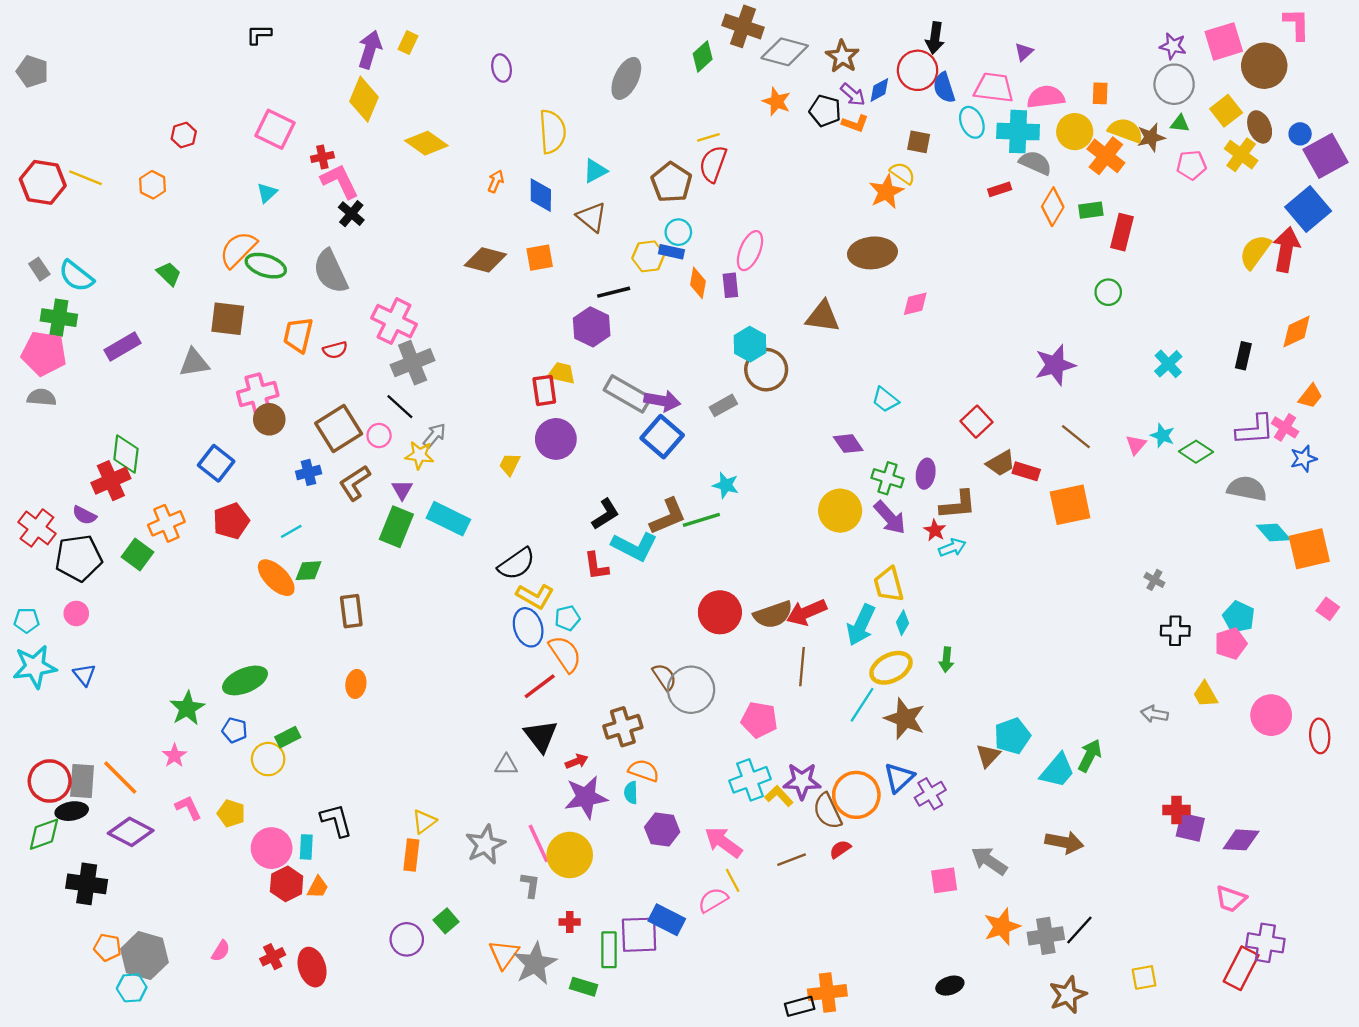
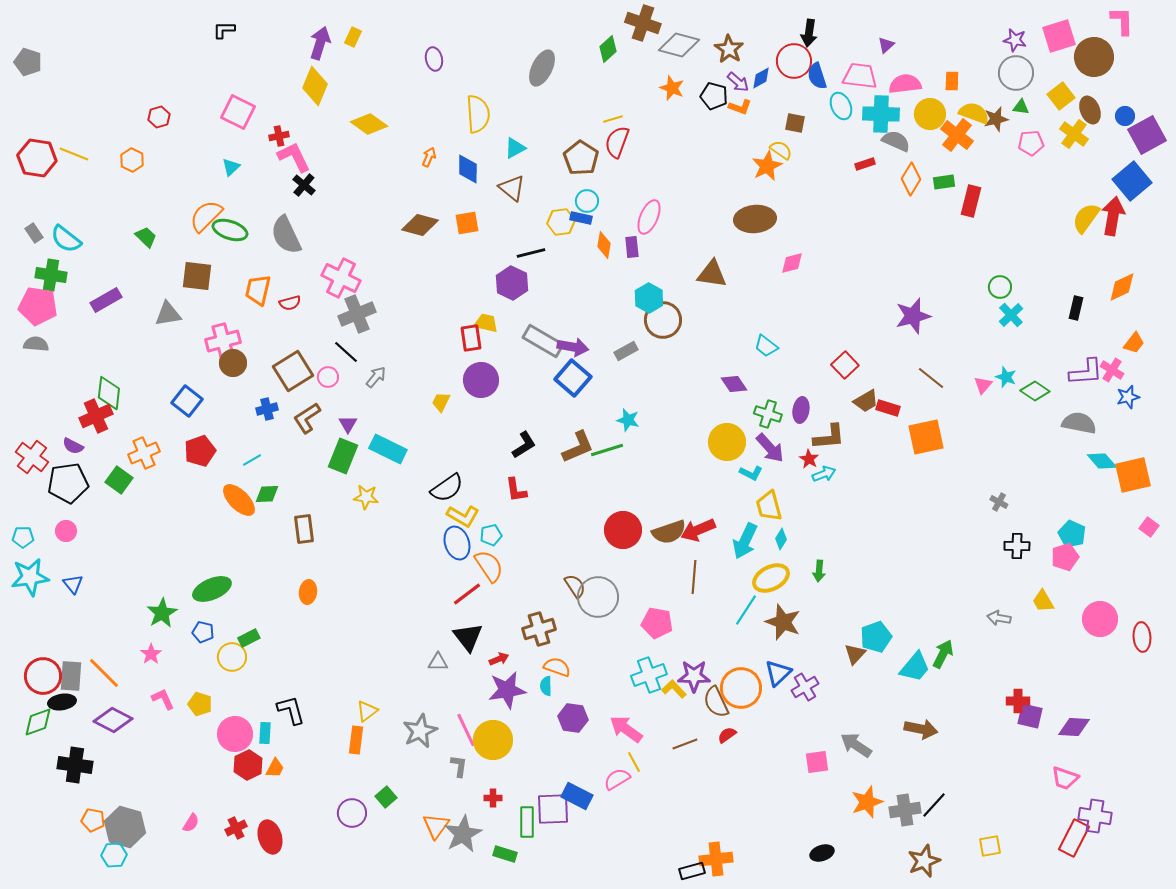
green circle: (1108, 292) -> (1000, 287), moved
yellow star: (419, 455) -> (366, 497), moved
cyan L-shape: (634, 546) -> (751, 473), moved, size x0.6

